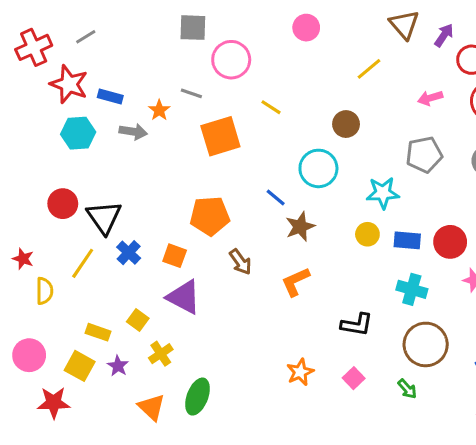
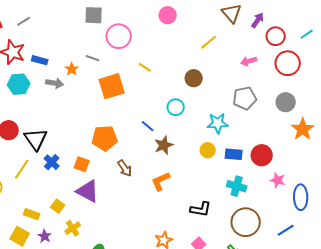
cyan circle: (318, 168) -> (176, 107), size x0.7

